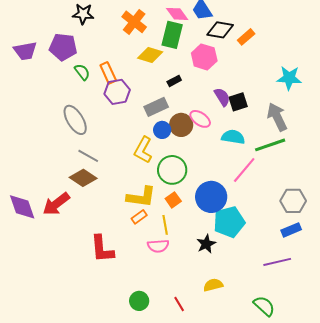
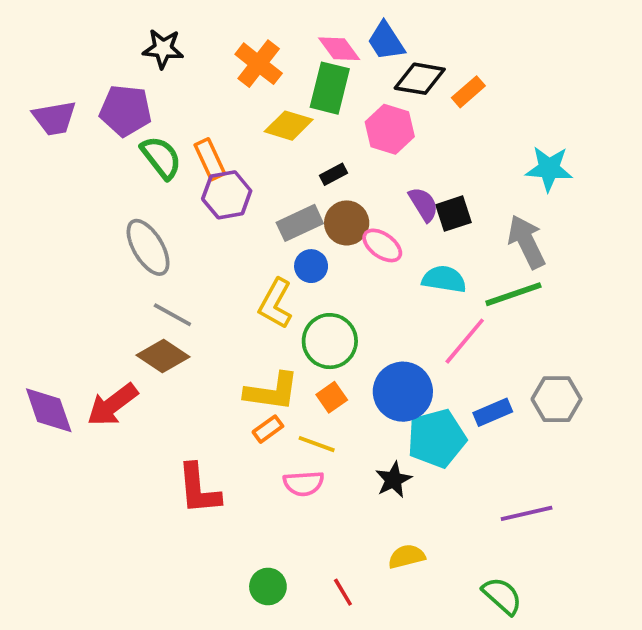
green semicircle: (82, 72) -> (161, 157), size x1.4
brown circle: (181, 125) -> (347, 223), moved
yellow line: (165, 225) -> (317, 444), turned -60
blue rectangle: (291, 230) -> (493, 412), moved

